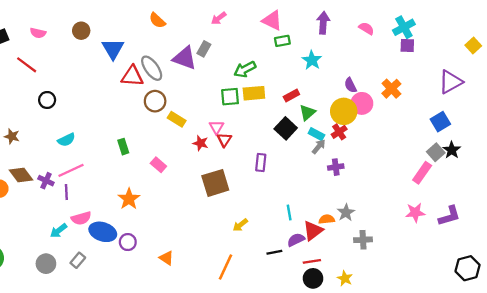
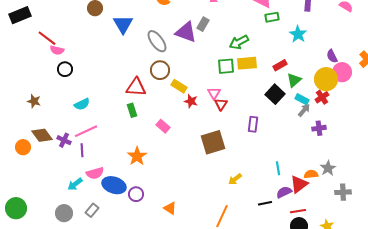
pink semicircle: (38, 33) -> (57, 50), moved
red triangle: (132, 76) -> (136, 87), moved
red star: (201, 143) -> (191, 101), moved

